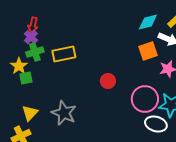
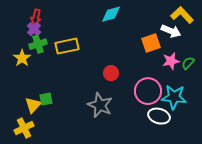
cyan diamond: (148, 22) -> (111, 14), moved
green square: (26, 78) -> (46, 99), moved
gray star: (64, 113) -> (100, 105), moved

